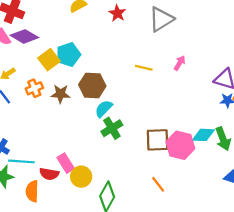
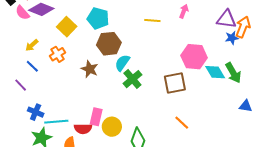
cyan pentagon: (68, 55) -> (98, 18), moved, turned -30
brown star: (60, 94) -> (90, 69), moved, turned 30
cyan diamond: (203, 135) -> (215, 72), turned 65
pink hexagon: (180, 145) -> (194, 57), moved
pink rectangle: (66, 163) -> (96, 117), turned 54

